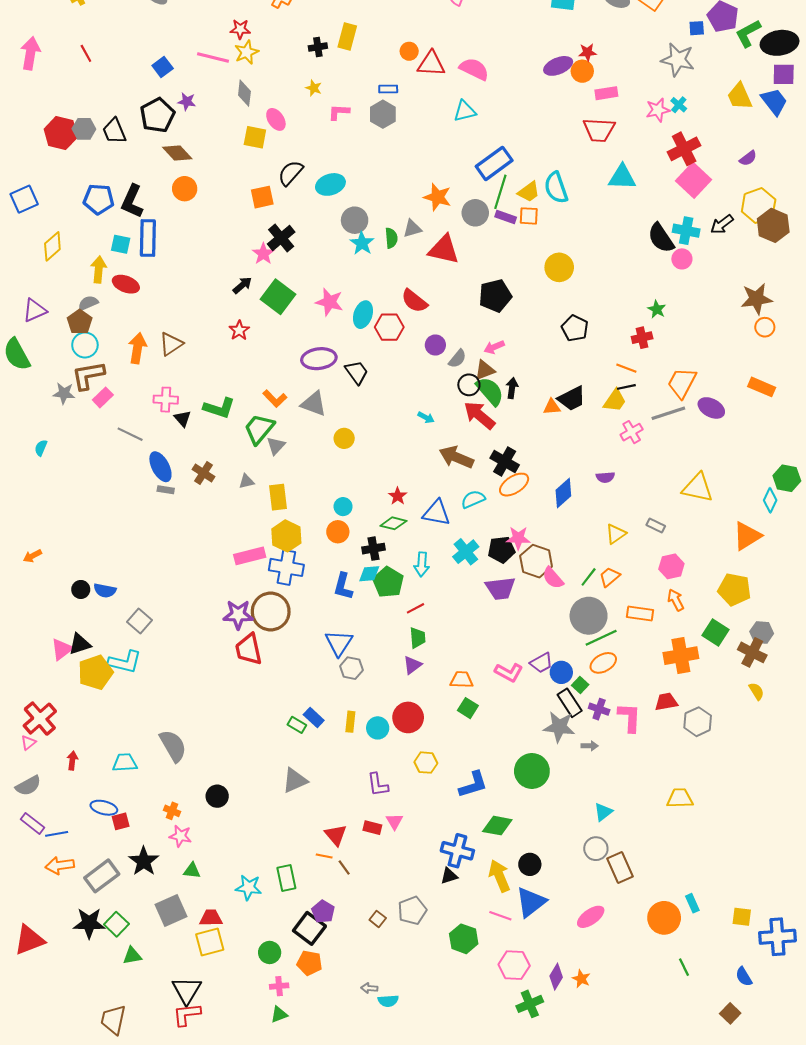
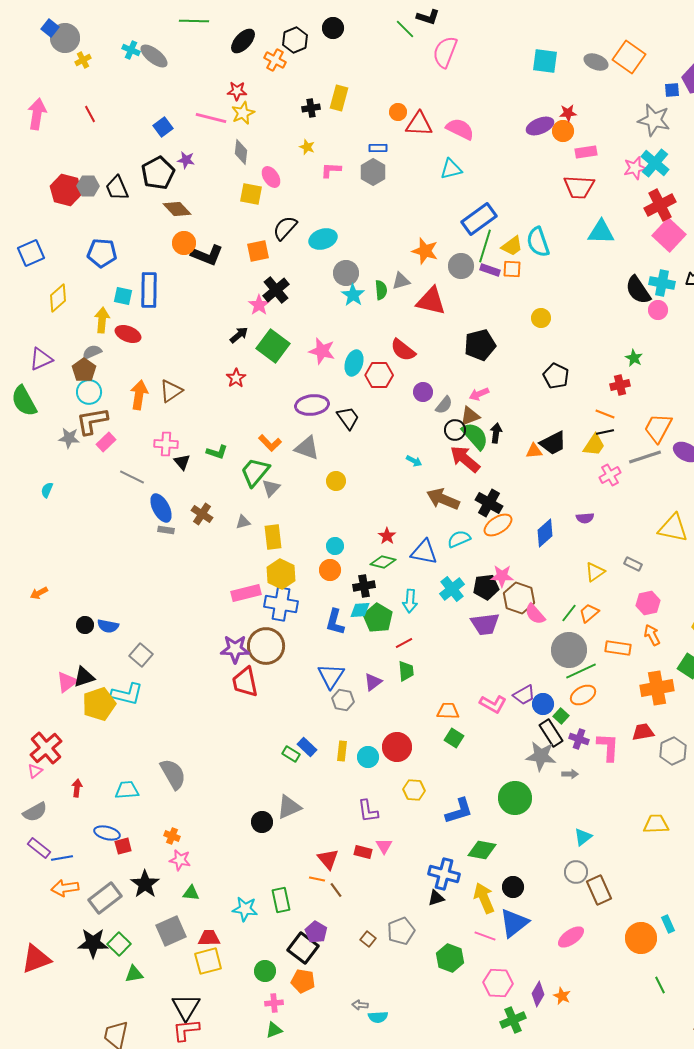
cyan cross: (679, 105) -> (655, 163), size x1.8
black L-shape: (132, 201) -> (207, 255), moved, turned -92
yellow circle: (559, 267) -> (541, 318), size x0.7
green L-shape: (219, 408) -> (217, 452), size x0.7
purple triangle: (412, 665) -> (373, 682), moved
black circle: (217, 796) -> (262, 822), moved

